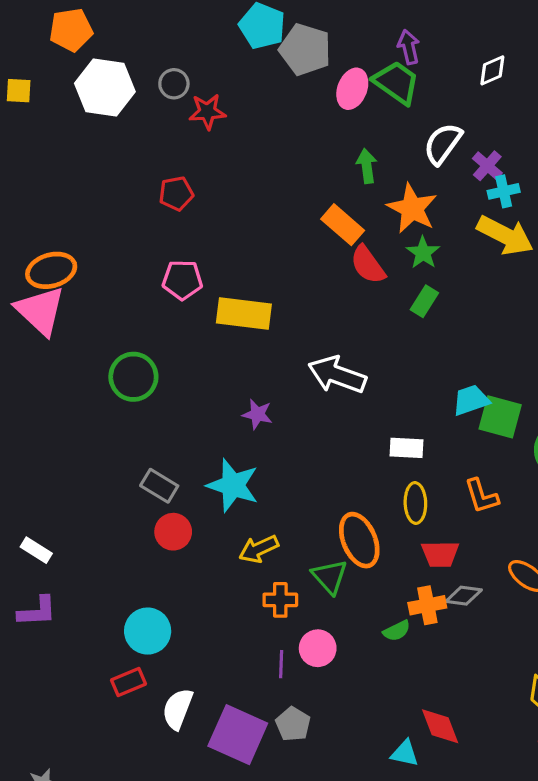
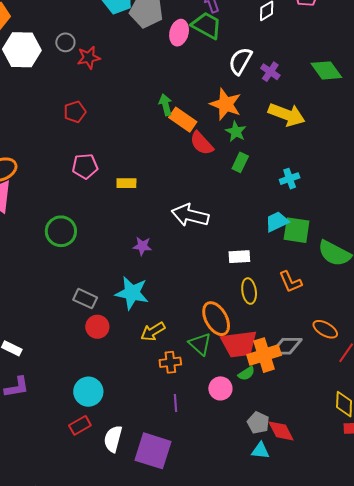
green arrow: (367, 166) -> (166, 105), moved
cyan cross: (504, 191) -> (290, 179), moved
yellow rectangle: (244, 313) -> (126, 183), size x0.6
red trapezoid: (440, 554) -> (239, 344), moved, size x1.5
gray diamond: (464, 596) -> (286, 346), size x1.4
orange cross: (427, 605) -> (264, 355), size x1.4
pink circle: (318, 648) -> (220, 388), moved
gray pentagon: (293, 724) -> (258, 423), moved

